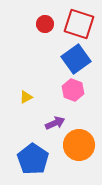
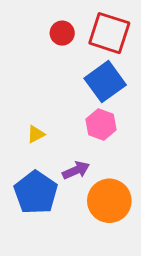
blue pentagon: (33, 159) -> (36, 192), moved

